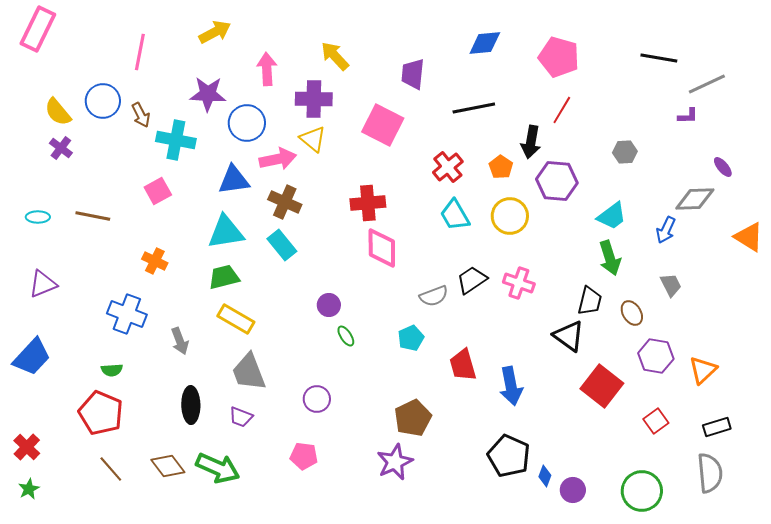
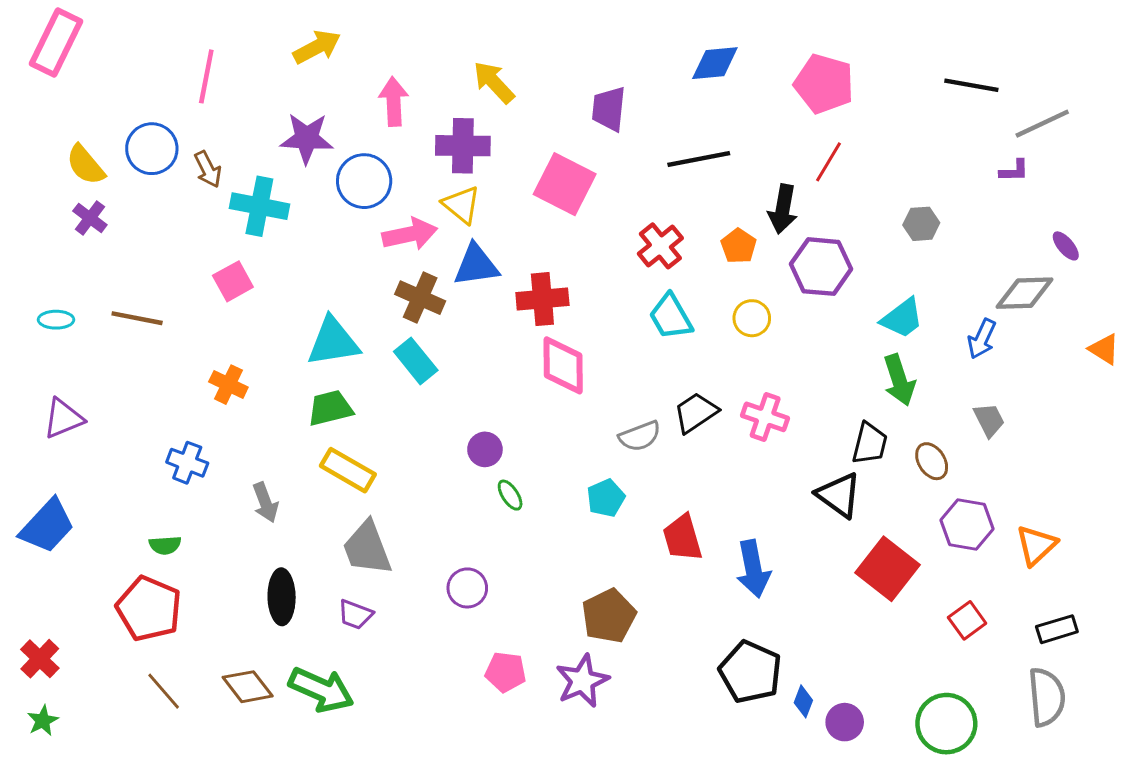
blue triangle: (234, 180) -> (476, 265), moved
yellow circle: (510, 216) -> (752, 318), size x0.7
orange triangle: (749, 237) -> (1104, 349), size x0.7
blue cross: (127, 314) -> (187, 463), size x0.7
pink pentagon: (304, 456) -> (506, 672), moved

